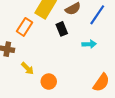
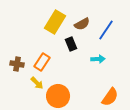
orange rectangle: (24, 27) -> (42, 62), moved
orange circle: (49, 82) -> (58, 96), size x1.5

